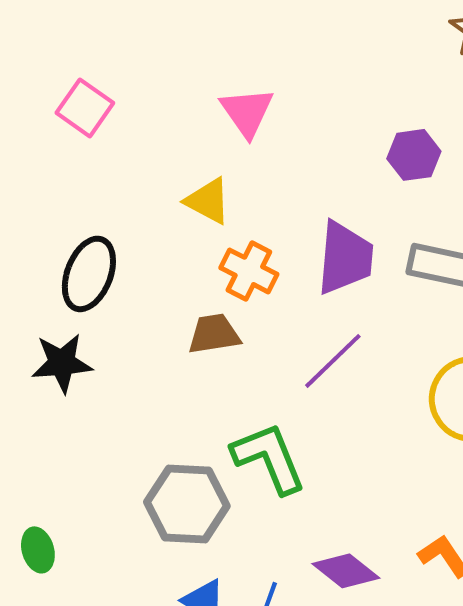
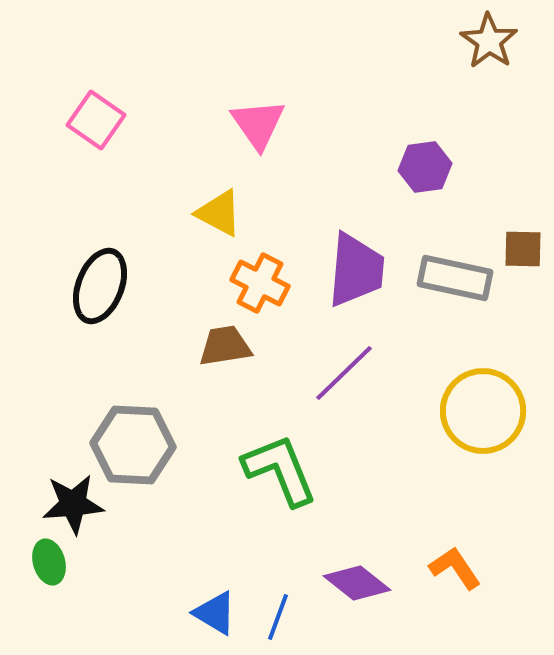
black star: (62, 363) -> (73, 504), moved
gray hexagon: (187, 504) -> (133, 445), moved

